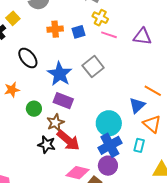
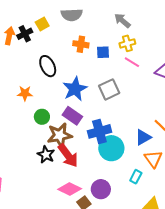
yellow cross: (100, 18) -> (127, 43), turned 35
brown star: (55, 123) -> (60, 135), size x1.4
blue cross: (110, 145) -> (99, 131), moved

